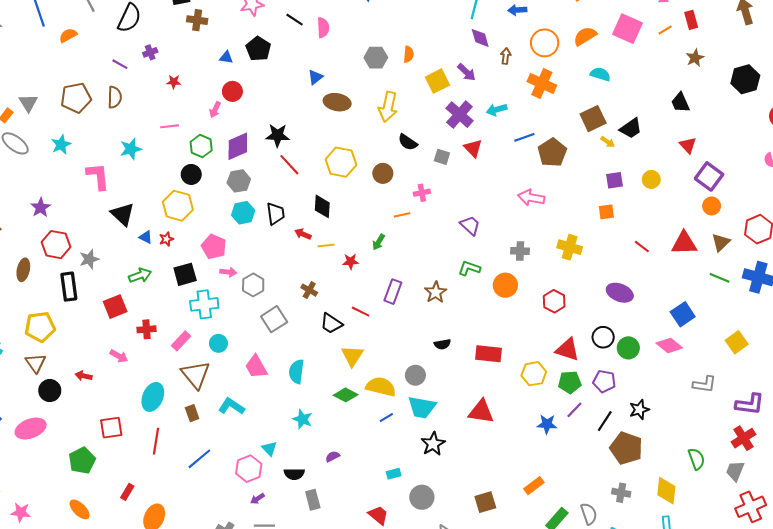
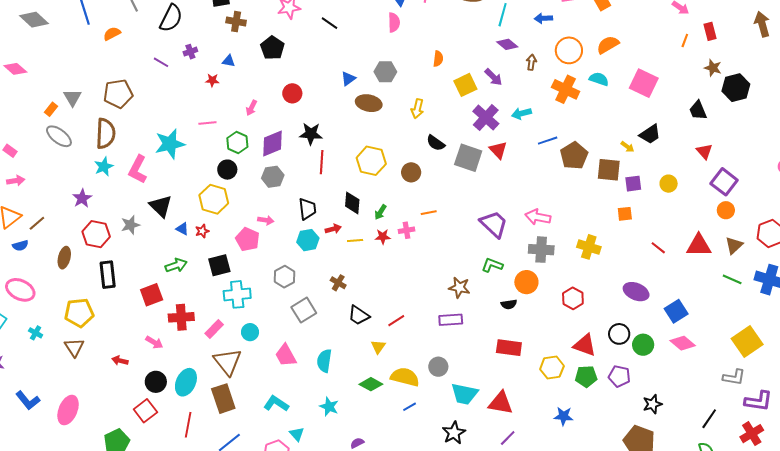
pink semicircle: (323, 28) -> (394, 22), moved
pink square: (628, 29) -> (644, 83), moved
orange line: (665, 30) -> (685, 40), turned -40
purple diamond: (480, 38) -> (507, 44), turned -35
black pentagon: (258, 49) -> (272, 48), moved
blue triangle: (226, 57) -> (229, 61), moved
gray hexagon: (376, 58) -> (385, 72), moved
brown star: (695, 58) -> (713, 68), turned -30
cyan semicircle: (600, 74) -> (599, 79), moved
black hexagon: (745, 79) -> (736, 88), moved
red circle: (232, 91) -> (292, 93), moved
brown semicircle: (115, 97) -> (106, 134), moved, size x1.4
yellow arrow: (388, 107) -> (417, 109), size x0.7
brown square: (593, 119) -> (609, 170), moved, turned 30
cyan star: (61, 145) -> (104, 167), moved
cyan star: (131, 149) -> (170, 144), size x1.4
gray square: (442, 157) -> (468, 158), size x1.8
red line: (289, 165) -> (322, 162), turned 45
pink L-shape: (98, 176) -> (138, 169), turned -148
pink cross: (422, 193) -> (407, 230), moved
pink arrow: (531, 198) -> (538, 217), moved
cyan hexagon: (243, 213) -> (308, 240), moved
purple trapezoid: (470, 225) -> (494, 224), size x1.4
red arrow: (303, 234) -> (333, 229), turned 140
green arrow: (379, 242) -> (380, 212), moved
gray cross: (520, 251) -> (541, 250), size x1.4
gray star: (89, 259) -> (130, 225), moved
red star: (351, 261) -> (383, 237), moved
pink arrow: (228, 272) -> (266, 220), moved
purple rectangle: (393, 292) -> (451, 320), moved, turned 65
brown star: (436, 292) -> (459, 288), turned -30
red line: (361, 312) -> (396, 321), moved, turned -60
blue square: (683, 314) -> (676, 311), moved
red cross: (147, 329) -> (181, 317), size x1.4
yellow square: (737, 342) -> (747, 341), size x1.4
black semicircle: (442, 344) -> (509, 304), moved
yellow triangle: (352, 356) -> (378, 347), size x0.7
gray L-shape: (704, 384) -> (734, 377), moved
black circle: (50, 391) -> (156, 382), moved
cyan L-shape: (231, 406) -> (276, 404), moved
cyan trapezoid: (422, 407) -> (464, 394), moved
purple line: (574, 410) -> (508, 438), moved
brown rectangle: (192, 413) -> (223, 399), size x1.8
black line: (605, 421) -> (709, 419), moved
pink ellipse: (31, 428) -> (68, 410), turned -48
red square: (111, 428) -> (145, 411), turned -30

